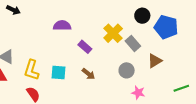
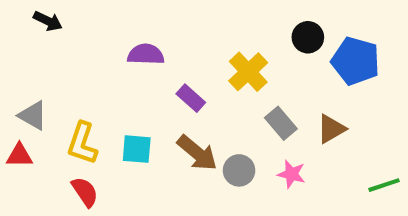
gray rectangle: (133, 44) -> (281, 123), moved
gray circle: (127, 70) -> (239, 170), moved
brown arrow: (88, 74) -> (197, 153), size x1.5
pink star: (138, 93) -> (291, 174), moved

